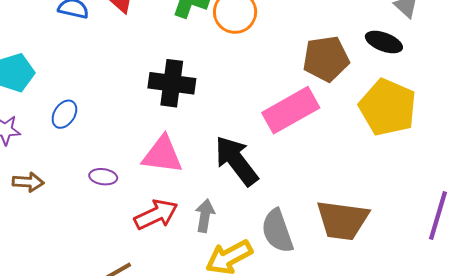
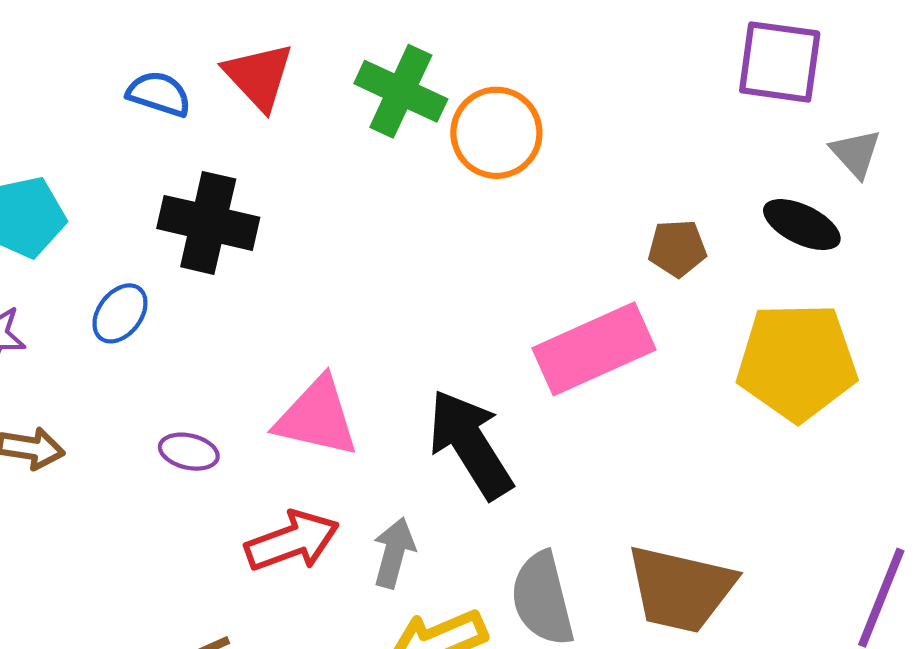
brown pentagon: (326, 59) -> (677, 248), size x0.6
black cross: (172, 83) -> (208, 223), moved
yellow pentagon: (388, 107) -> (797, 362), turned -30

